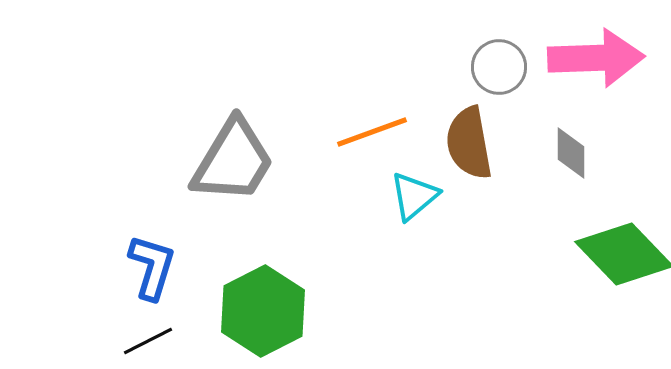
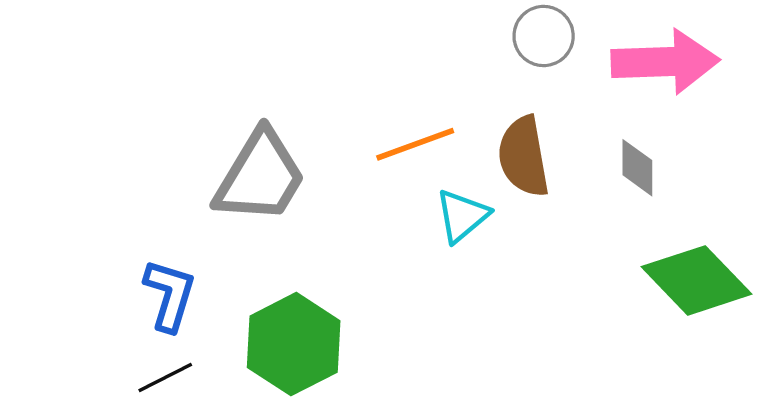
gray circle: (499, 67) -> (544, 36), moved

